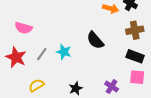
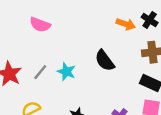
pink semicircle: (23, 28) -> (40, 25), moved

